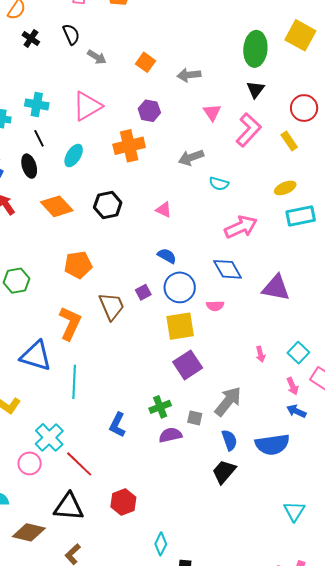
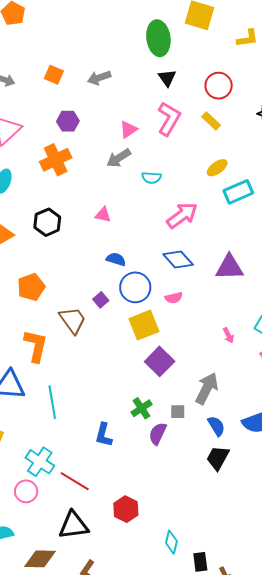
pink triangle: (212, 112) -> (128, 130), moved, turned 42
purple semicircle: (170, 435) -> (158, 434), turned -40

